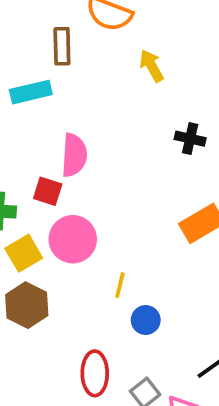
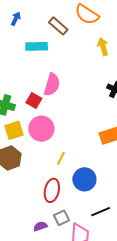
brown rectangle: (62, 46) -> (58, 26), turned -60
blue circle: (146, 320) -> (84, 179), moved, size x1.5
red ellipse: (95, 373) -> (52, 190), moved

